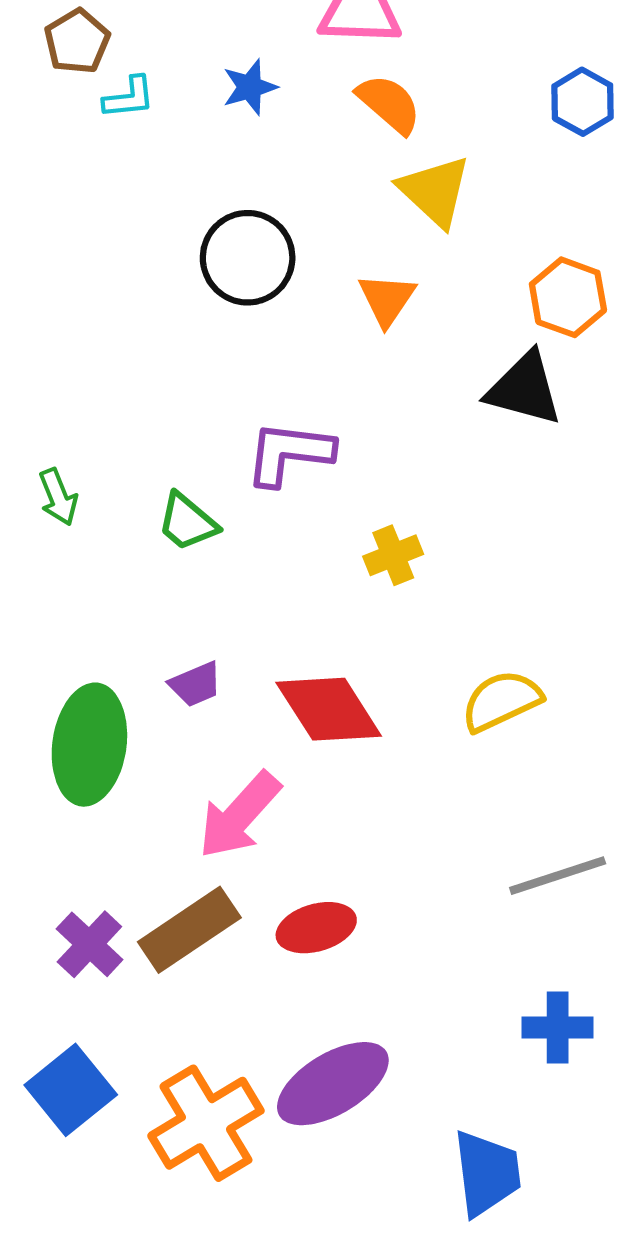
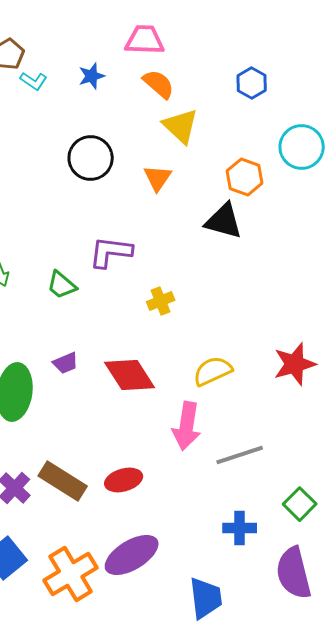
cyan L-shape: (129, 98) -> (34, 81), turned 40
pink arrow: (239, 815) -> (187, 426), moved, turned -33
brown rectangle: (189, 930) -> (63, 481), turned 66

